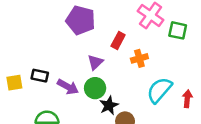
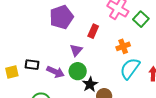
purple pentagon: (81, 20) -> (61, 17), turned -30
green square: (178, 30) -> (141, 19), turned 35
orange cross: (139, 58) -> (123, 46), moved

